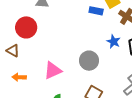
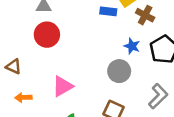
red circle: (26, 27) -> (47, 35), moved
gray circle: (89, 61) -> (119, 71), moved

